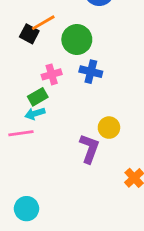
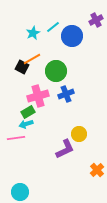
blue cross: (91, 72) -> (66, 94), turned -35
pink cross: (52, 74) -> (38, 96), size x1.5
purple L-shape: (89, 149) -> (65, 149), turned 45

